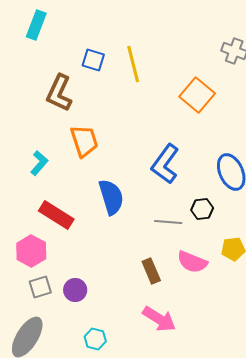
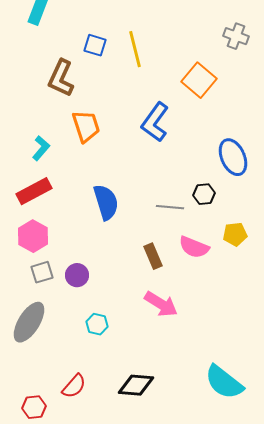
blue L-shape: (165, 164) -> (155, 122), moved
blue semicircle: (111, 197) -> (106, 202), moved
red rectangle: (56, 215) -> (34, 191), moved, turned -60

